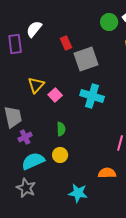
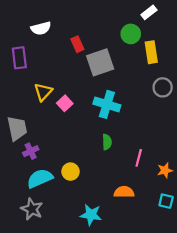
green circle: (109, 22) -> (131, 34), moved
white semicircle: (34, 29) -> (41, 28), turned -144
purple rectangle: (15, 44) -> (19, 58), moved
green semicircle: (61, 129) -> (107, 142), moved

